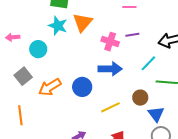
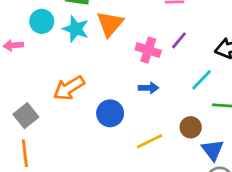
purple line: (132, 35) -> (179, 40), turned -40
cyan circle: (38, 49) -> (42, 21), moved
blue arrow: (110, 69) -> (149, 88), size x0.6
gray square: (23, 76) -> (26, 116), moved
orange arrow: (50, 87) -> (69, 88), moved

